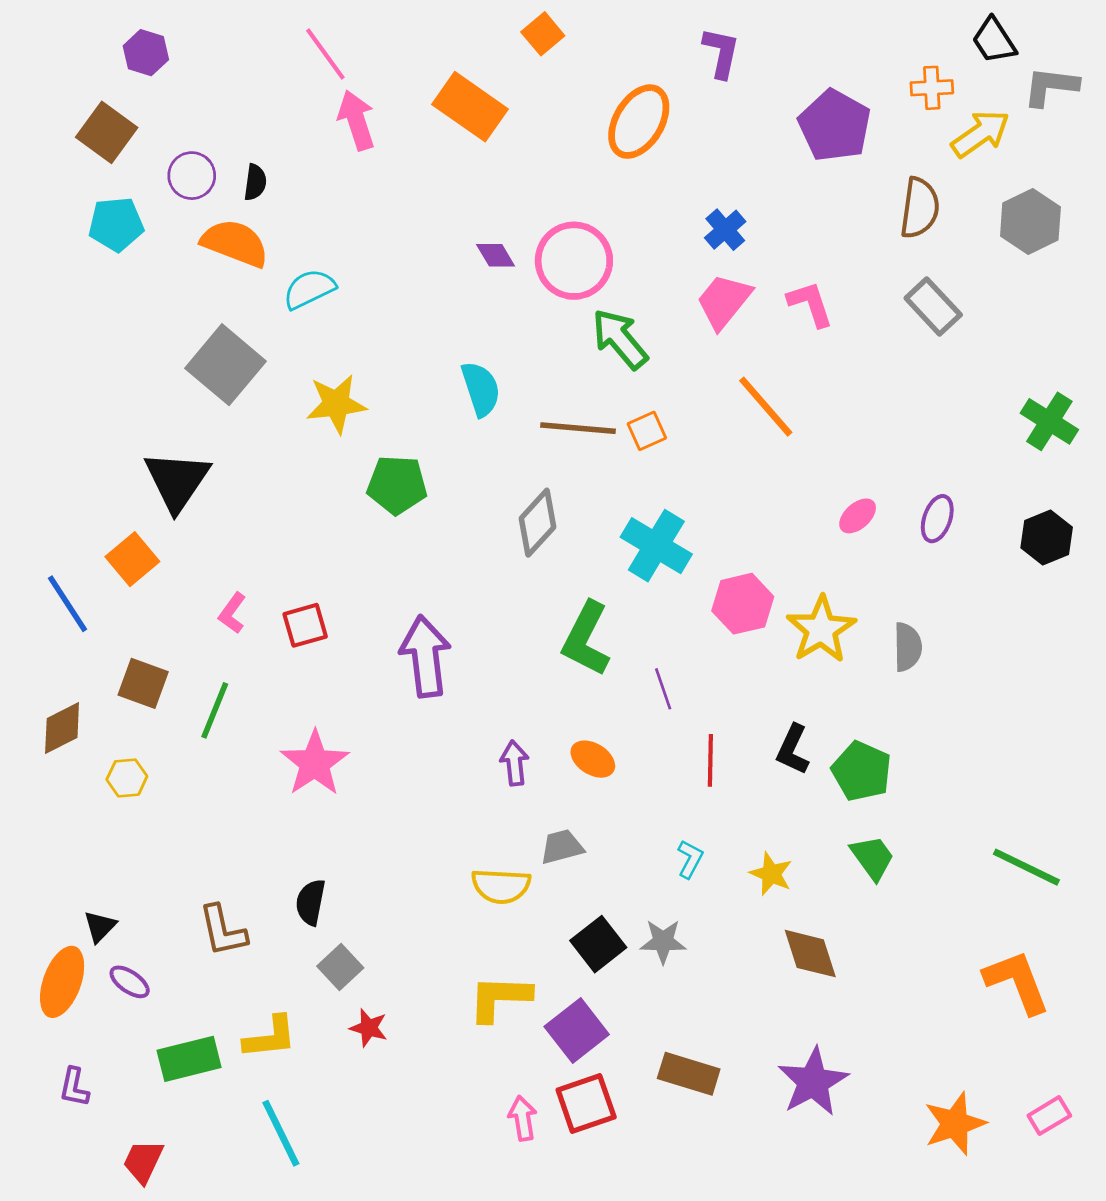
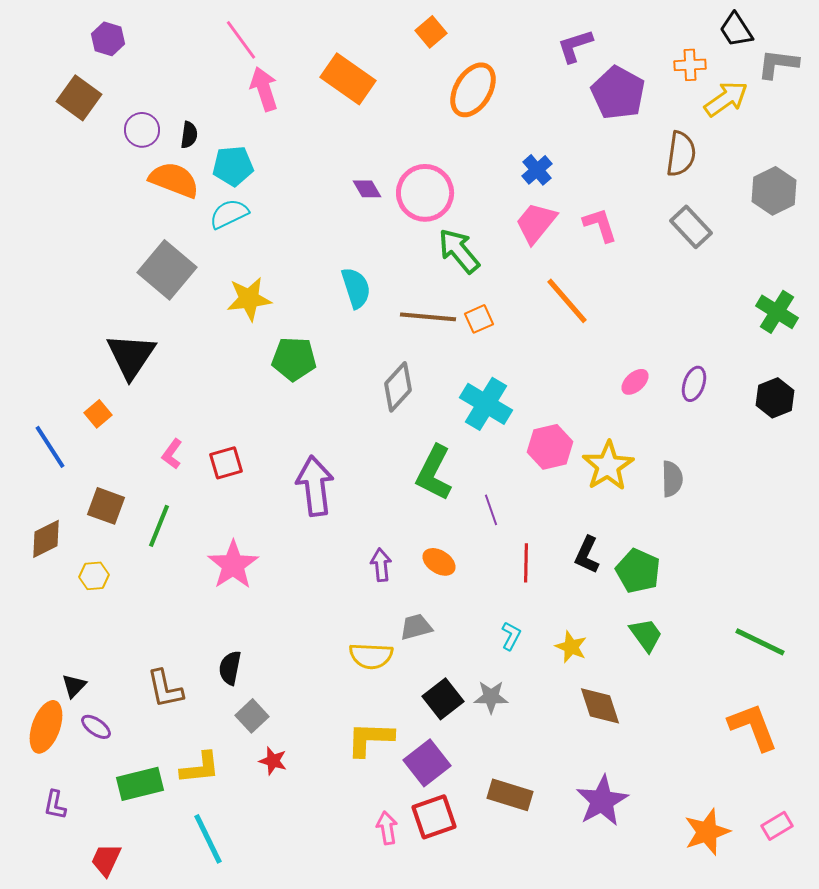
orange square: (543, 34) -> (431, 32), moved
purple L-shape: (721, 53) -> (575, 46), moved, turned -120
gray hexagon: (1030, 221) -> (774, 191), moved
cyan pentagon: (116, 224) -> (233, 166), moved
orange square: (132, 559) -> (98, 414), size x0.7

